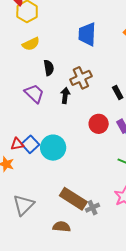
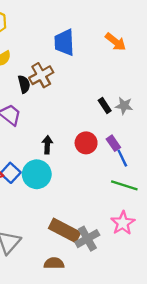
brown cross: (81, 78) -> (41, 75), moved
black arrow: (65, 95) -> (47, 145), moved
gray cross: (93, 208) -> (87, 239), size x1.5

